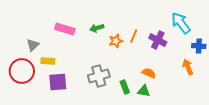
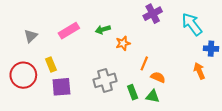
pink rectangle: (65, 29) -> (69, 31), turned -48
orange line: (134, 36) -> (144, 63), moved
purple cross: (158, 40) -> (153, 14), moved, turned 36
gray triangle: (33, 45) -> (31, 36), moved
yellow rectangle: (48, 61) -> (51, 65), turned 64

